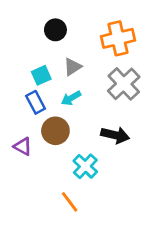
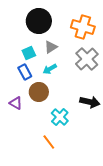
black circle: (55, 30) -> (39, 21), size x1.6
orange cross: (118, 38) -> (83, 27), turned 30
black arrow: (115, 135) -> (90, 102), moved

